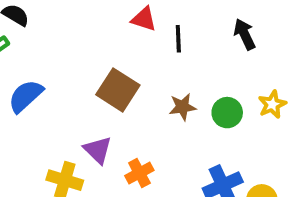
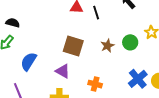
purple triangle: (98, 150) -> (63, 71), moved
orange cross: (139, 173) -> (95, 84), turned -32

